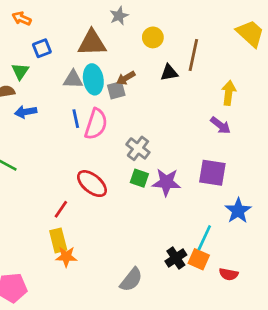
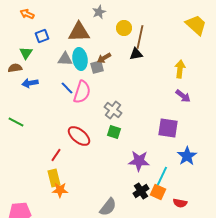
brown line: (193, 55) -> (140, 37), moved
blue line: (76, 119) -> (67, 88), turned -32
purple arrow: (221, 125) -> (183, 96), moved
purple star: (166, 182) -> (139, 161), moved

